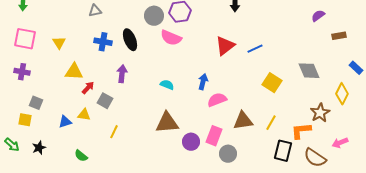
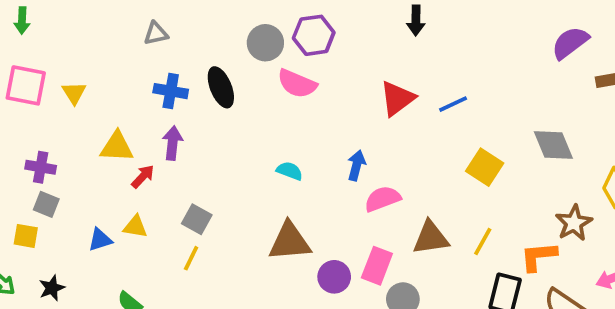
purple semicircle: (318, 16) -> (570, 43), size x1.5
yellow triangle: (59, 43) -> (74, 93), moved
purple cross: (22, 72) -> (41, 167), moved
purple arrow: (122, 74) -> (173, 143), moved
gray square: (105, 101) -> (197, 219), moved

